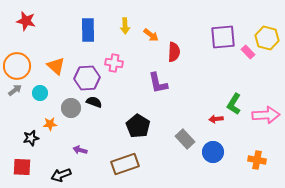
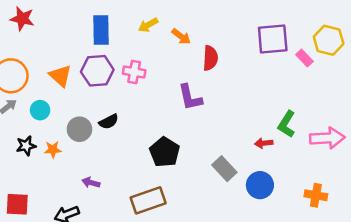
yellow arrow: (125, 26) -> (148, 25), turned 63
purple hexagon: (87, 78) -> (97, 71), moved
black semicircle: (94, 102) -> (109, 122), turned 133
black star: (31, 138) -> (26, 146), moved

